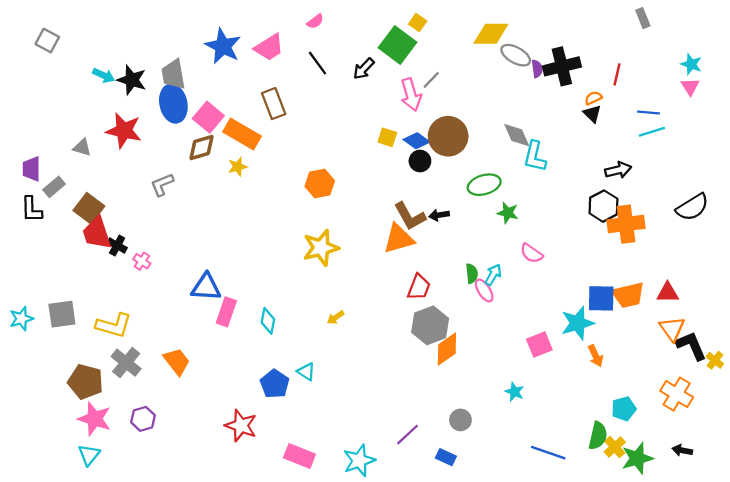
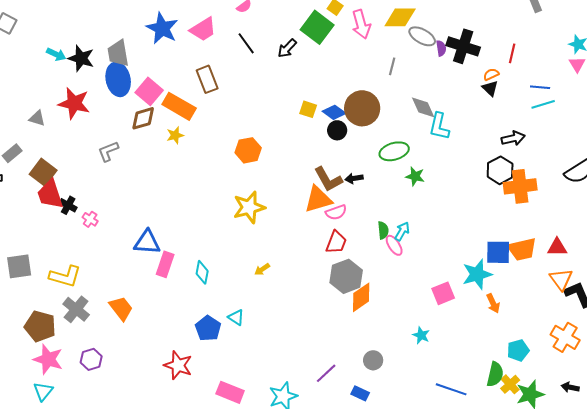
black cross: (562, 66) -> (463, 46), turned 32
gray line: (431, 80) -> (392, 66), moved, turned -30
pink arrow: (411, 95) -> (361, 24), moved
pink semicircle: (531, 253) -> (336, 212), moved, turned -55

